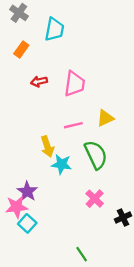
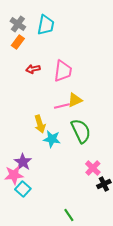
gray cross: (19, 13) -> (18, 24), moved
yellow triangle: (105, 118) -> (75, 100), moved
pink cross: (95, 199) -> (93, 168), moved

